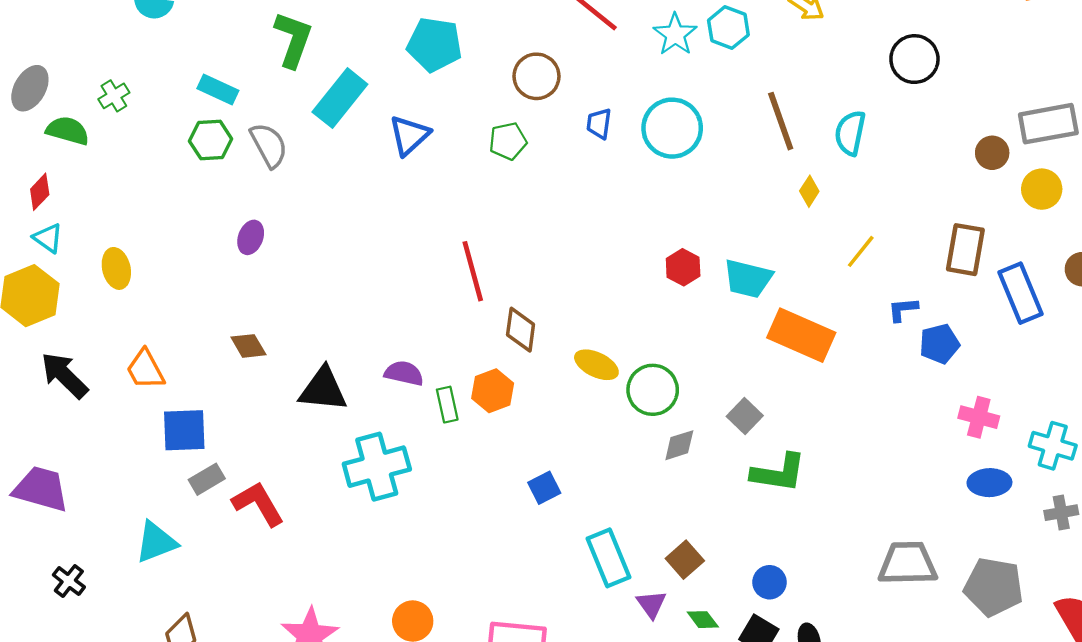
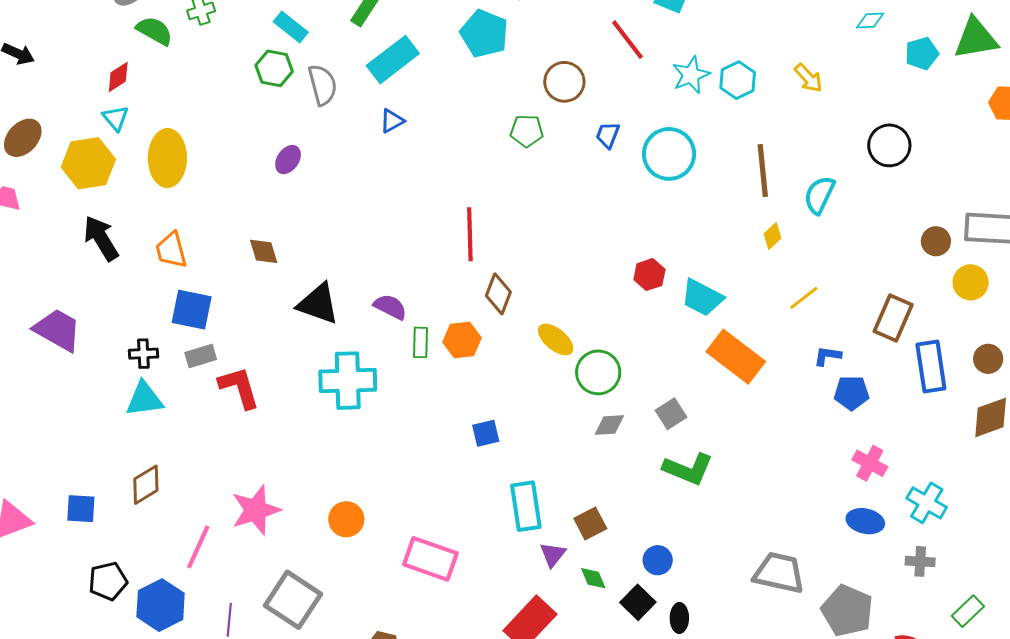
blue triangle: (409, 135) -> (392, 121), moved, size x0.7
yellow ellipse: (116, 268) -> (167, 158), size x1.6
black cross: (69, 581) -> (143, 354), moved, turned 36

